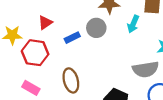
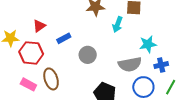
gray circle: (96, 28) -> (88, 55), moved
brown ellipse: (71, 80) -> (51, 79), moved

